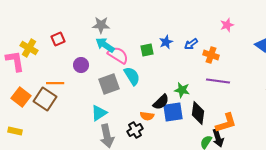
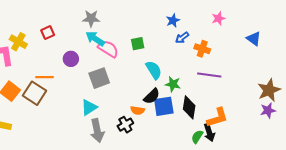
blue star: (166, 42) -> (173, 20), moved
cyan semicircle: (132, 76) -> (154, 70), moved

